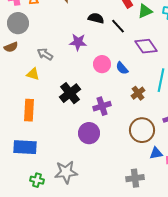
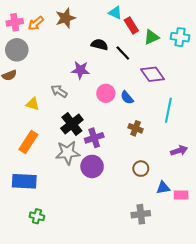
gray arrow: (45, 54) -> (59, 91), moved
brown cross: (138, 93) -> (136, 128), moved, turned -32
purple cross: (102, 106) -> (94, 138), moved
orange rectangle: (29, 110) -> (28, 142), turned 30
brown circle: (142, 130) -> (141, 169), moved, size x0.6
gray star: (66, 172) -> (68, 153), moved

